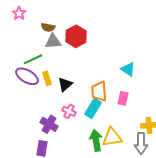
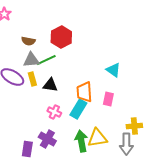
brown semicircle: (48, 27) -> (28, 41), moved
gray triangle: (53, 41) -> (31, 60), moved
green line: (33, 59) -> (46, 60), moved
black triangle: (65, 84) -> (50, 85), turned 49
purple cross: (49, 124) -> (47, 139), moved

